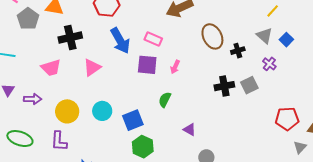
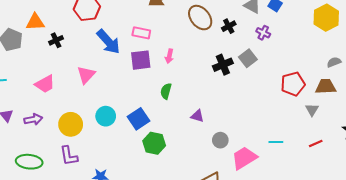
black cross: (70, 38) -> (56, 40), moved, size x0.6

